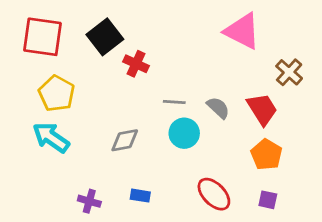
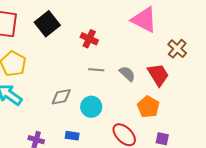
red cross: (136, 64) -> (89, 39), moved
cyan circle: (184, 133) -> (91, 107), moved
orange pentagon: (266, 154) -> (148, 107), moved

